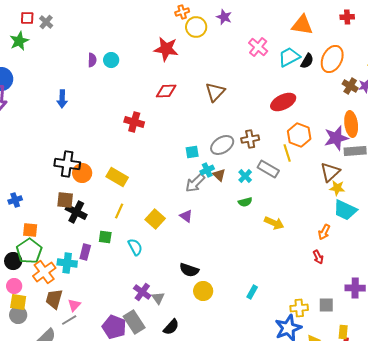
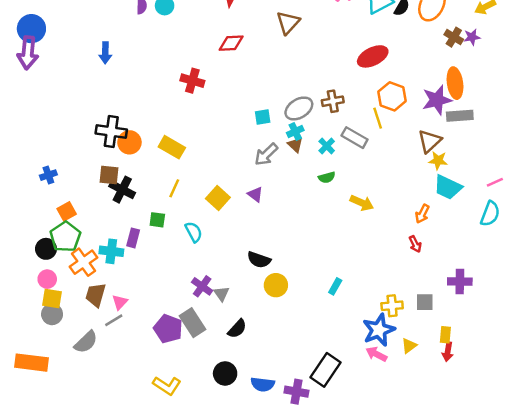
brown triangle: (215, 92) -> (288, 23), moved
cyan cross: (207, 170) -> (295, 131), moved
orange square: (30, 230) -> (67, 211), turned -35

